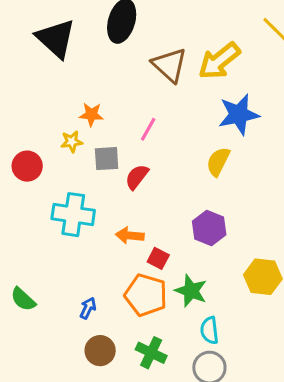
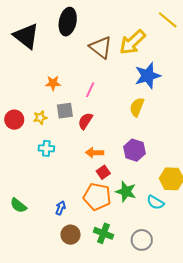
yellow star: (72, 142) -> (40, 118), moved
cyan cross: (73, 215) -> (46, 148), size x0.6
orange arrow: (130, 236) -> (95, 153), moved
red square: (158, 258) -> (103, 172), turned 32
cyan semicircle: (209, 330) -> (155, 202), moved, turned -48

